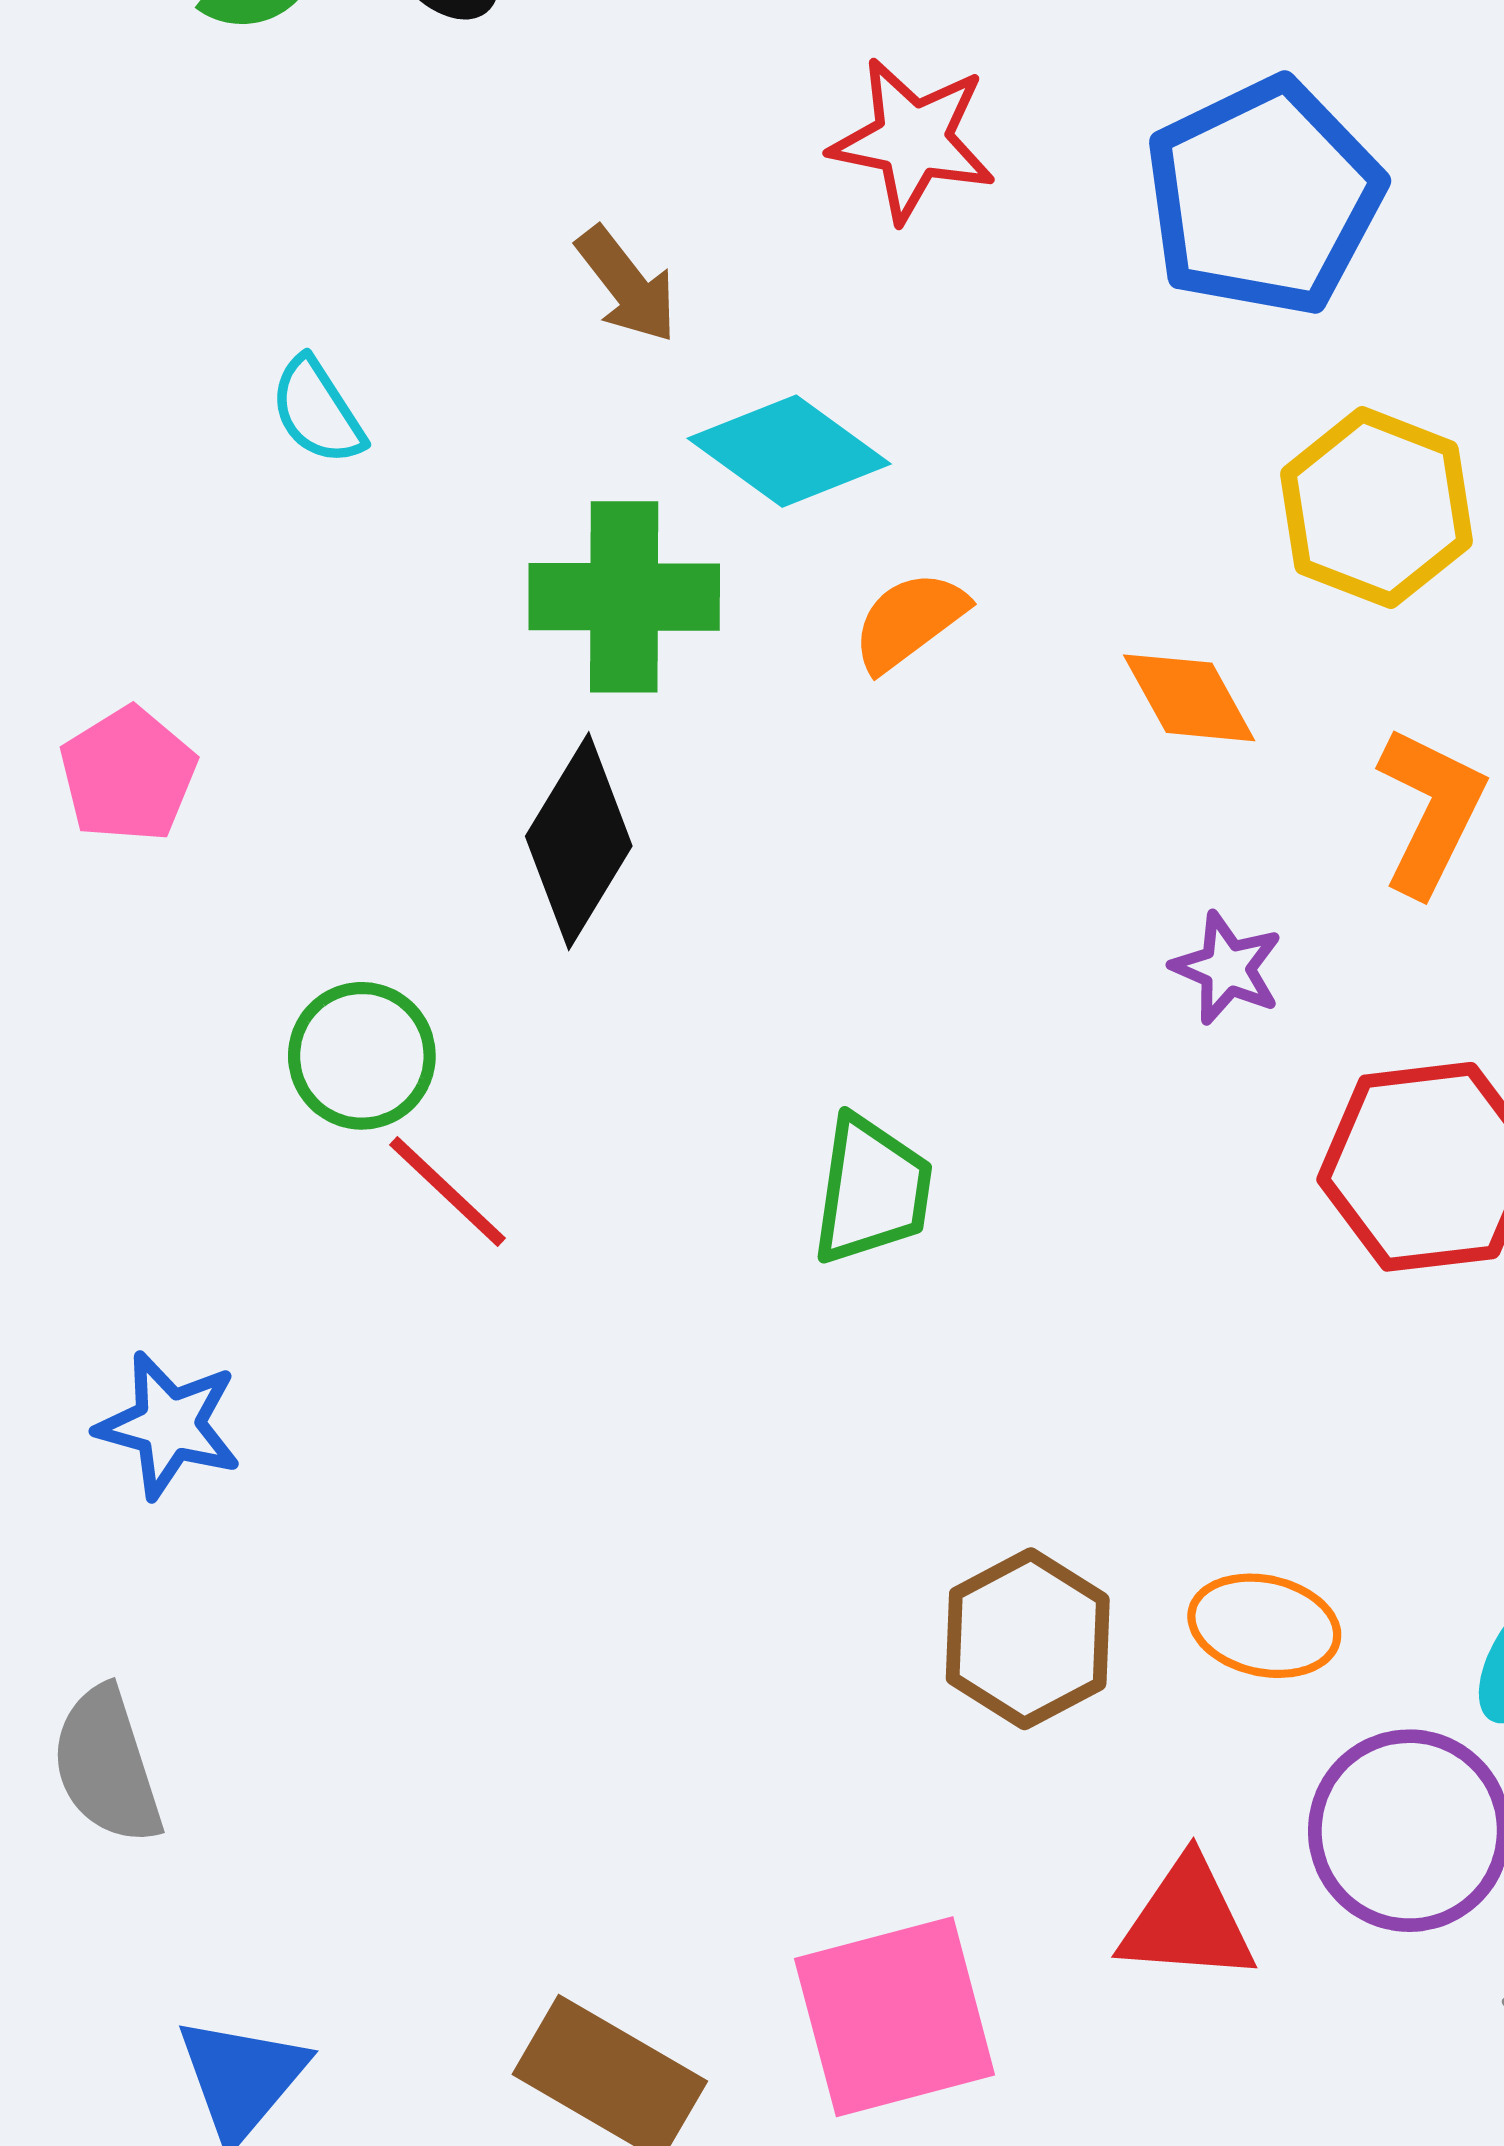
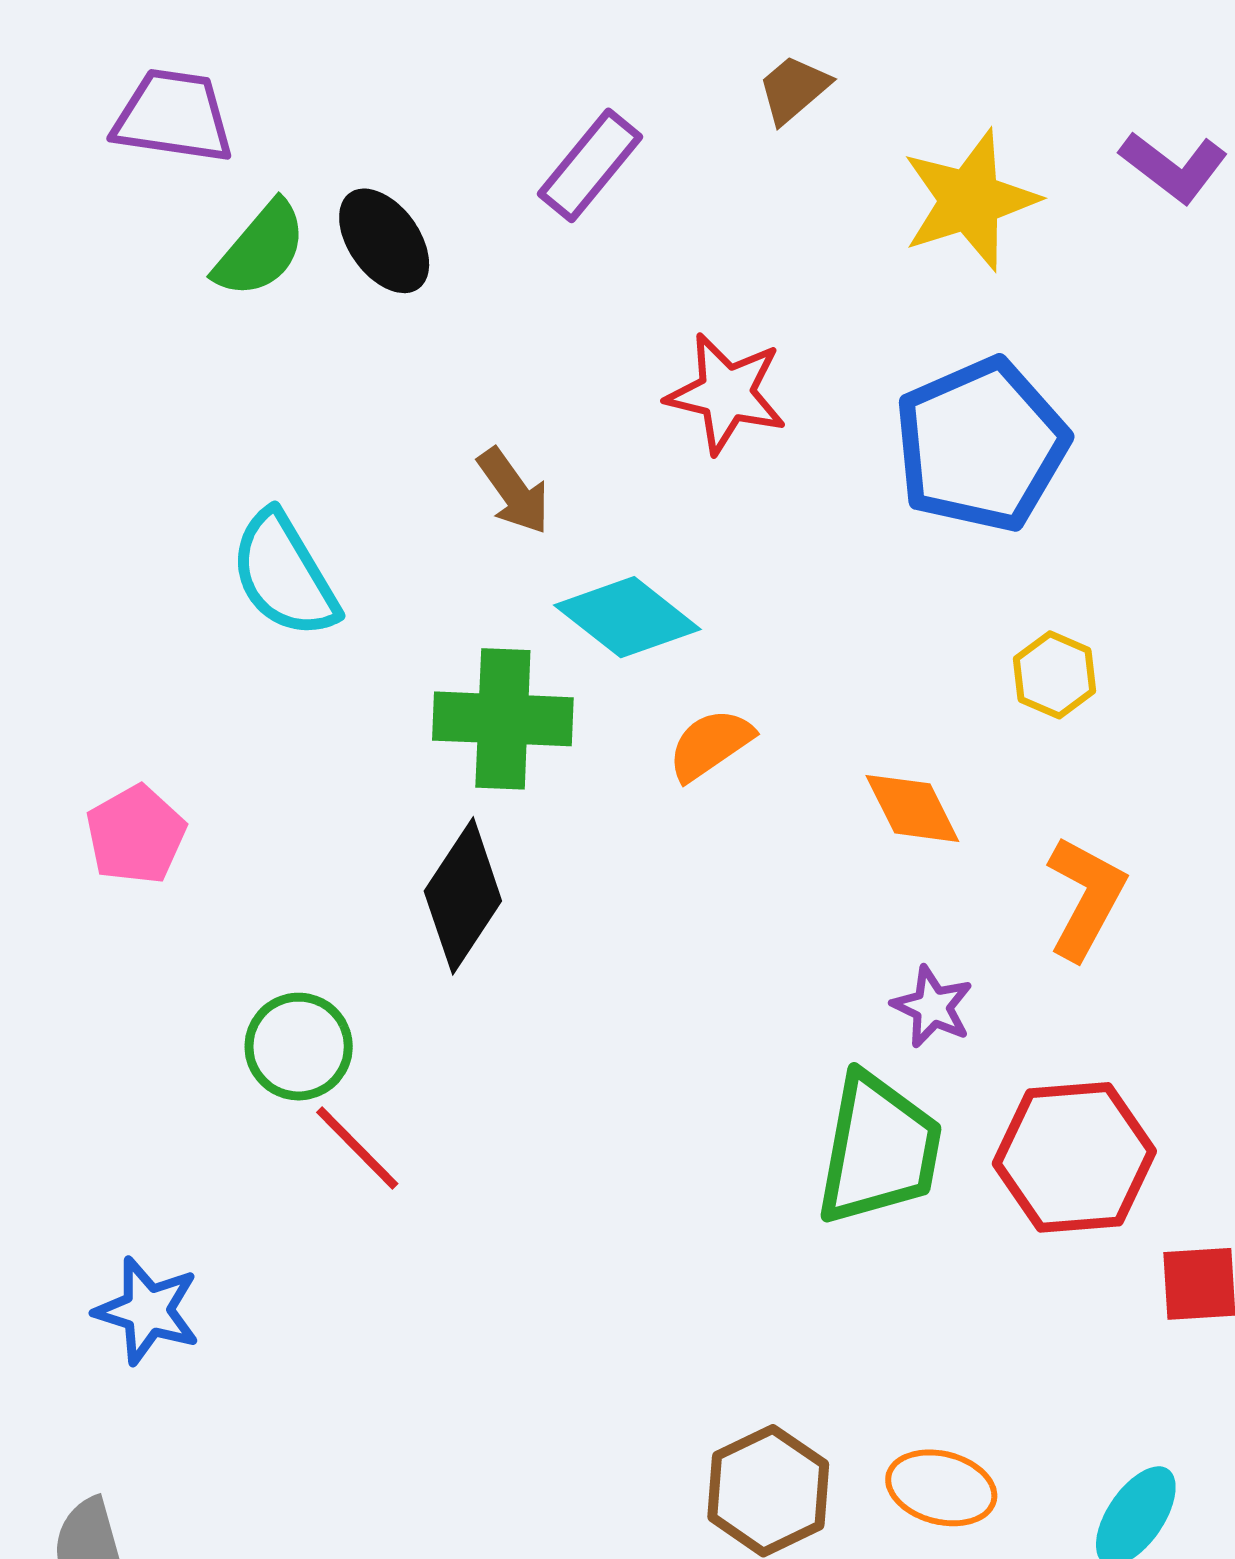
cyan semicircle: (317, 411) -> (284, 575), size x1.6
yellow hexagon: (1376, 508) -> (1055, 675), size x0.6
green trapezoid: (872, 1190) -> (879, 1149), moved, size x1.4

